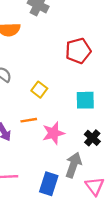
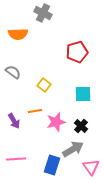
black cross: (92, 138) -> (81, 126), moved
gray arrow: (73, 165) -> (73, 149), turned 40

